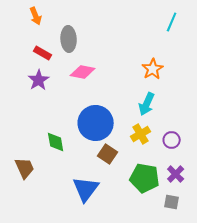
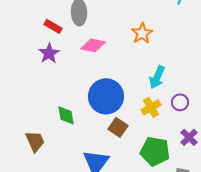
orange star: (153, 69) -> (142, 33), moved
purple circle: (172, 140) -> (180, 102), moved
purple cross: (176, 174) -> (189, 137), moved

